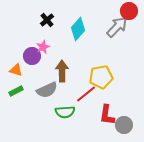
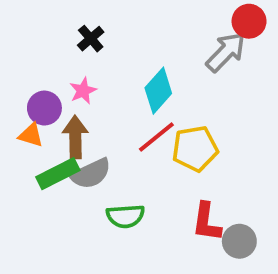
cyan diamond: (78, 29) -> (158, 91), moved
purple circle: (32, 56) -> (44, 108), moved
brown arrow: (62, 71) -> (75, 137), moved
green rectangle: (16, 91) -> (58, 174), moved, size x1.5
red line: (86, 94) -> (156, 137), moved

